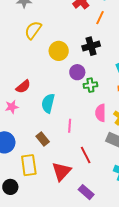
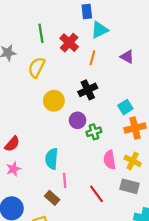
yellow semicircle: (33, 30) -> (37, 67), moved
red semicircle: (23, 87) -> (12, 144), moved
pink line: (70, 126) -> (65, 180), moved
red line: (86, 155) -> (96, 194), moved

